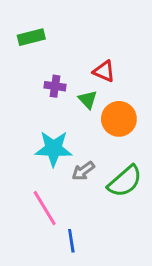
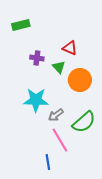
pink line: (45, 208) -> (60, 140), moved

